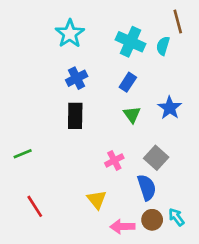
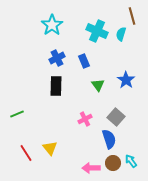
blue rectangle: (128, 82) -> (84, 61), moved, turned -56
yellow triangle: (97, 200) -> (50, 148), moved

